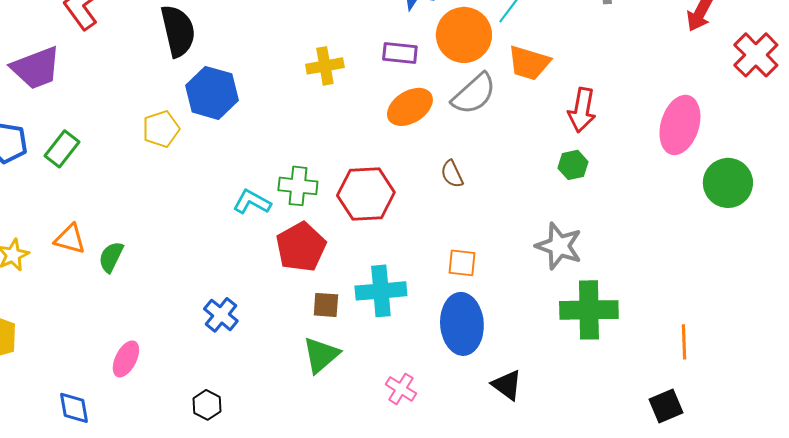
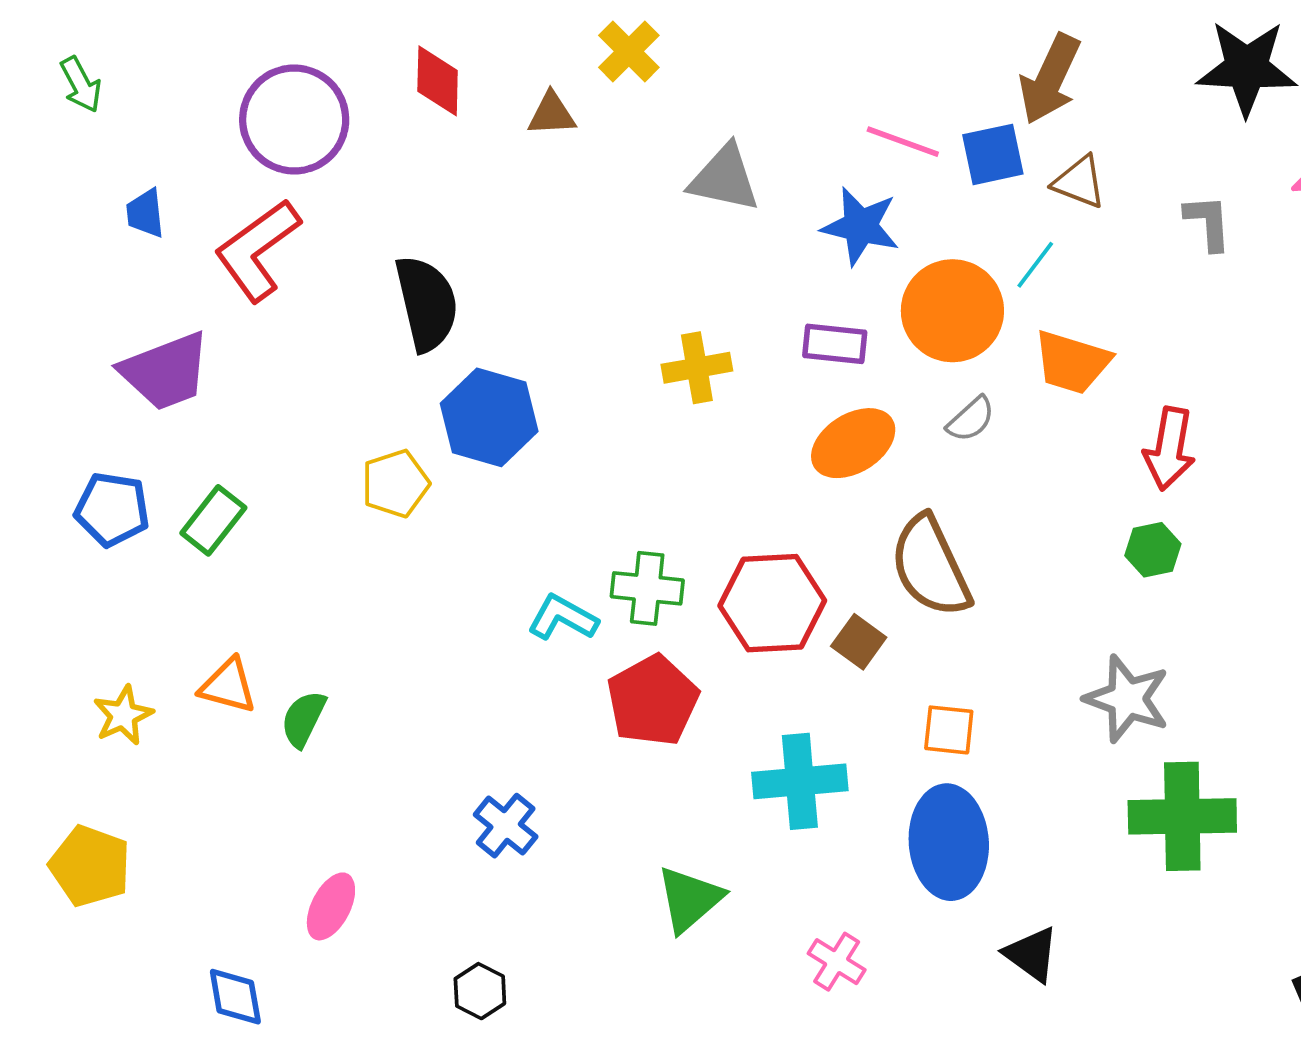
gray semicircle: (474, 94) -> (971, 419), size x0.6
brown semicircle: (452, 174) -> (930, 566), size x2.0
brown square: (326, 305) -> (859, 642), moved, turned 32

